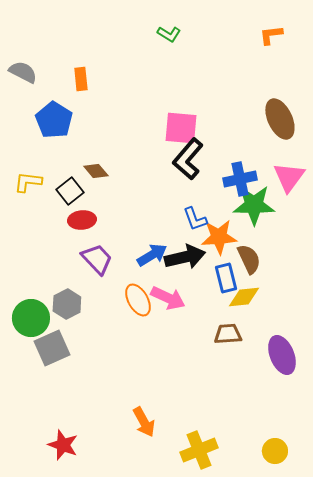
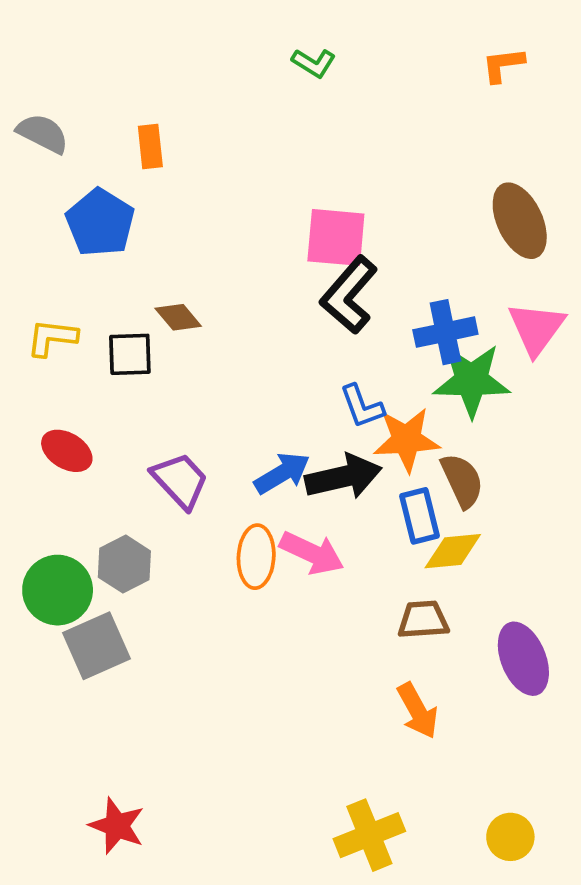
black square: (70, 191) -> (130, 354), turned 36
red ellipse: (82, 220) -> (67, 451), moved, turned 36
orange ellipse: (138, 300) -> (256, 557), turned 32
orange arrow: (144, 422) -> (418, 711), moved

